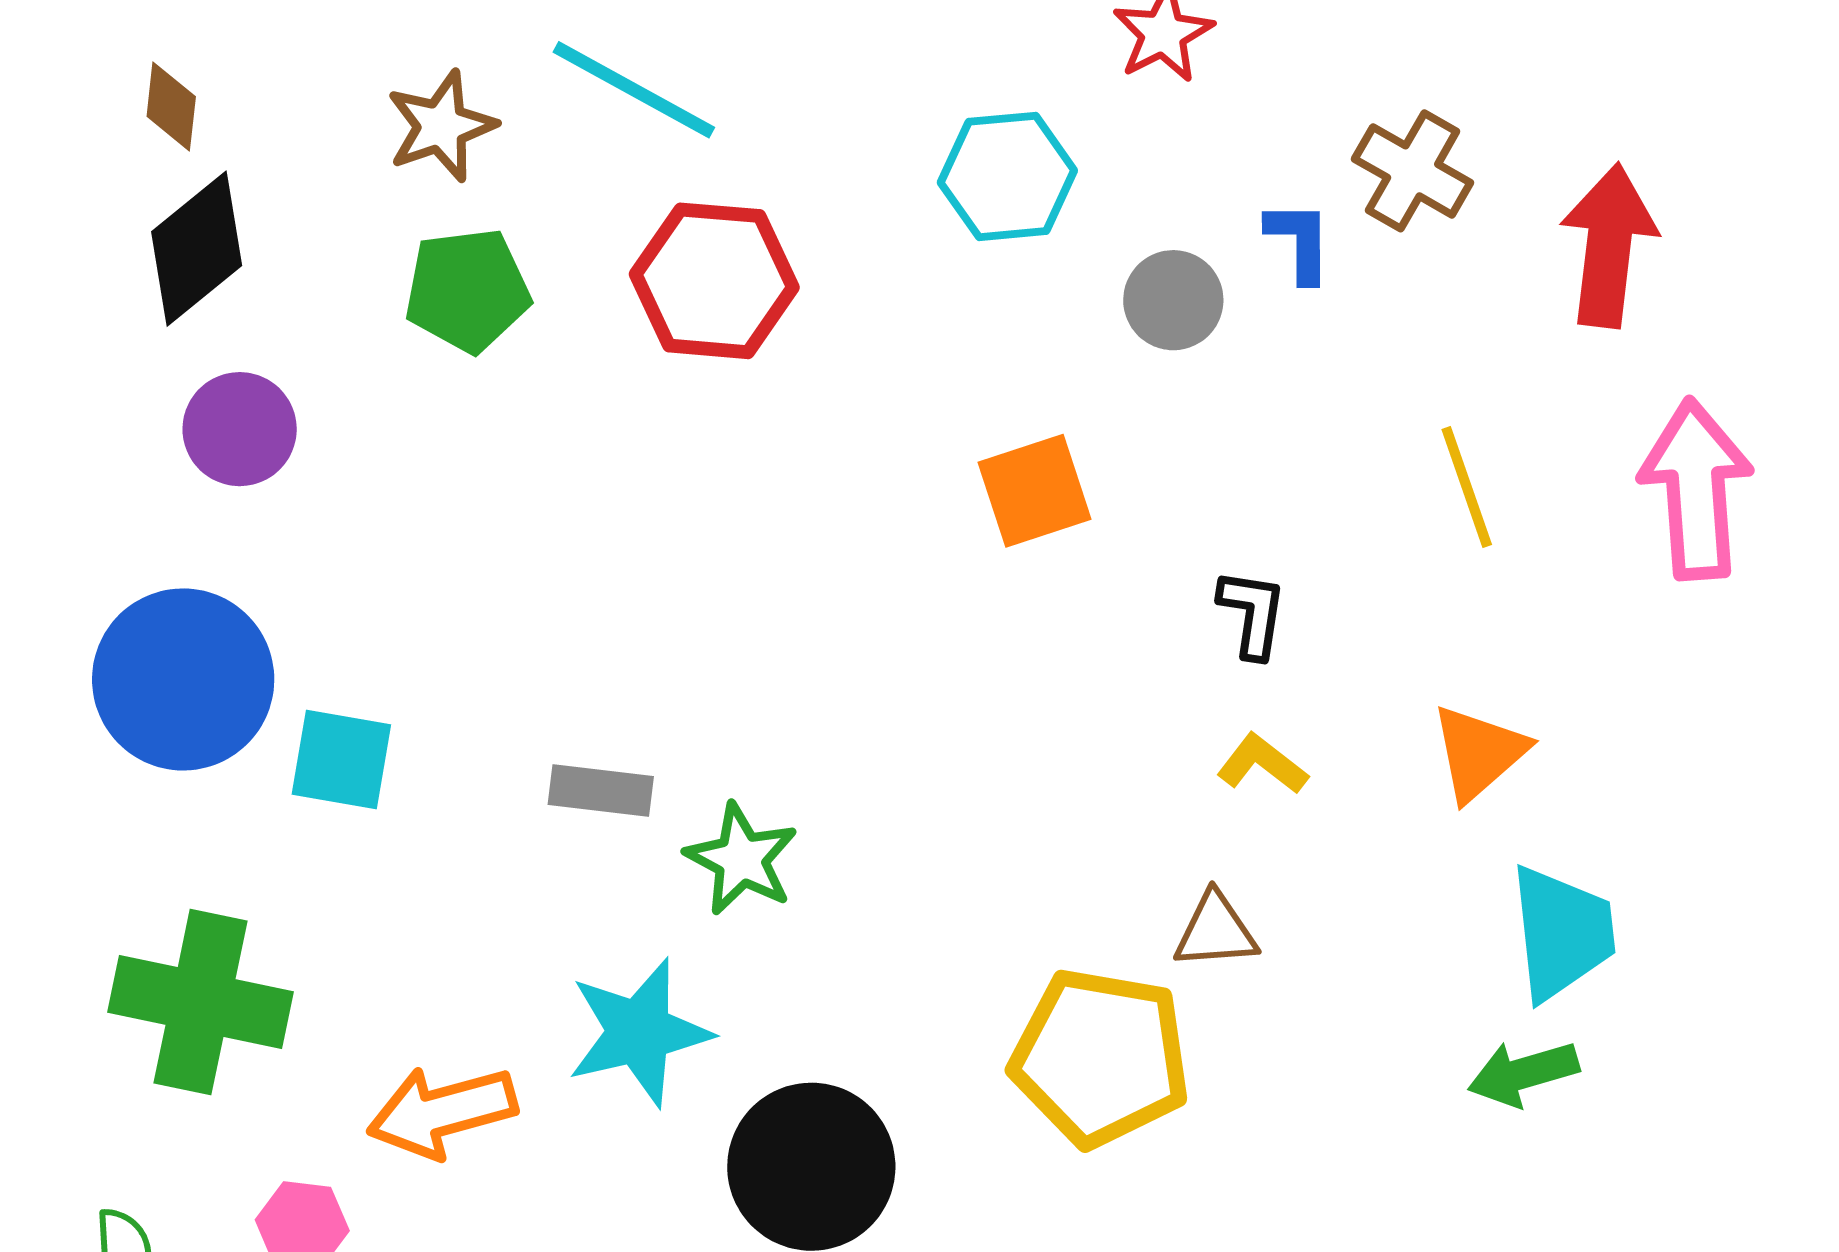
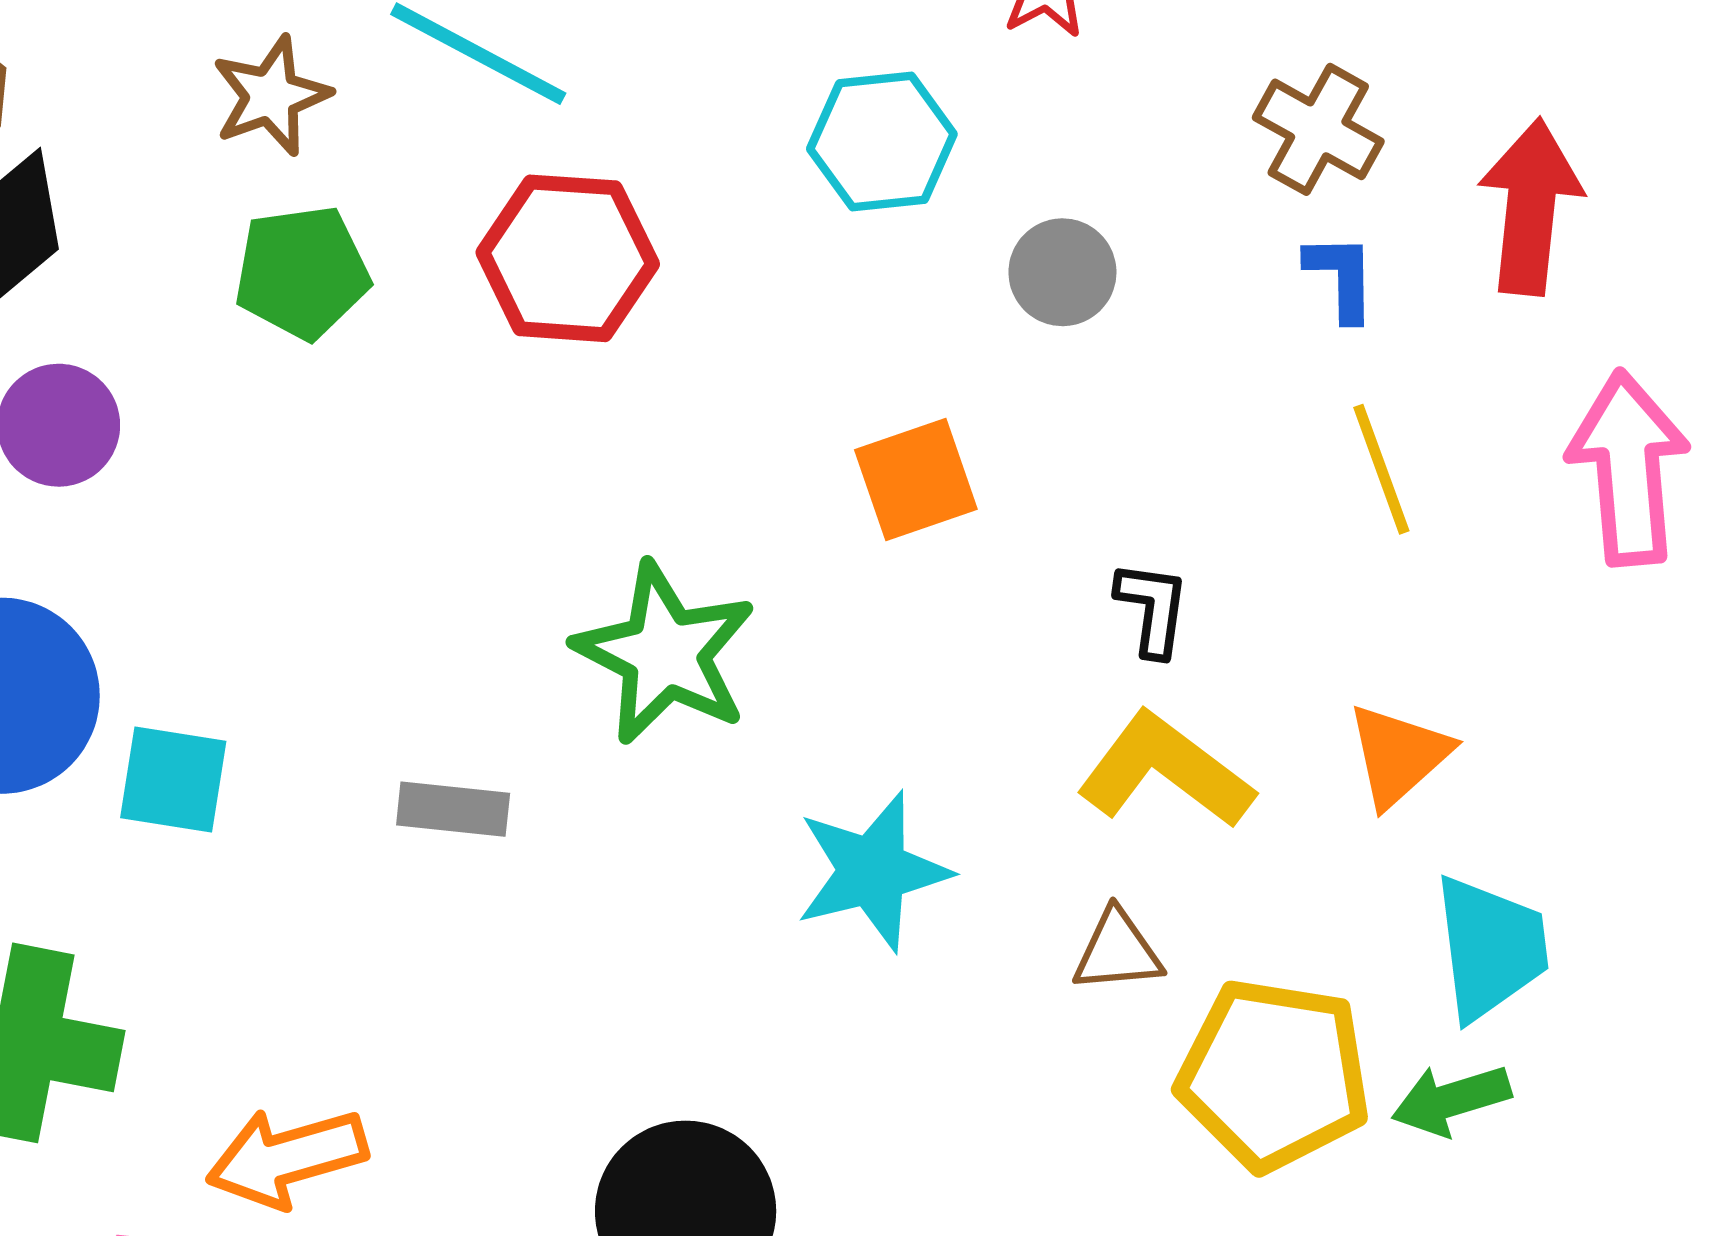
blue L-shape: (1299, 241) -> (1341, 277), moved
yellow L-shape: (1262, 764) -> (1165, 771), size x1.8
green star: (741, 859) -> (665, 653), moved, size x1.5
cyan star: (639, 1032) -> (873, 871), moved
yellow pentagon: (1100, 1058) -> (1274, 1075), moved

